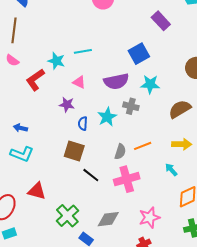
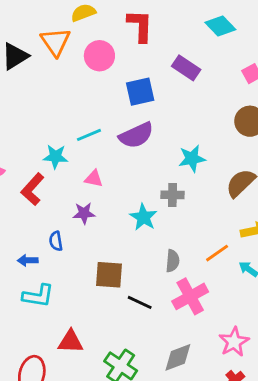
blue square: (139, 54) -> (140, 92), moved, turned 30
purple semicircle: (116, 81) -> (136, 135), moved
blue semicircle: (83, 124) -> (56, 241), moved
orange line: (143, 146) -> (217, 253), moved

